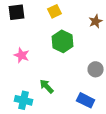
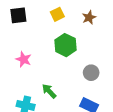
brown star: (96, 21) -> (89, 17), moved
gray circle: (96, 69) -> (91, 73), moved

